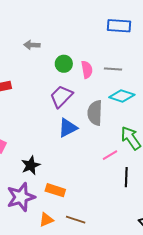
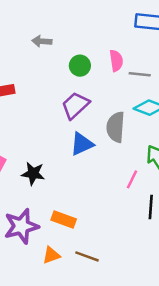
pink semicircle: (87, 70) -> (116, 61), moved
pink line: (110, 155) -> (132, 179), turned -35
black star: (31, 165) -> (33, 173), moved, turned 30

